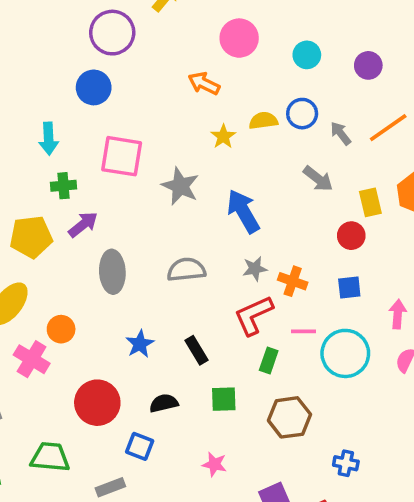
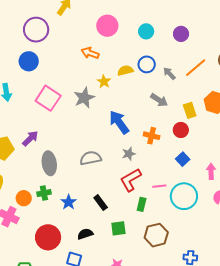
pink square: (122, 156) -> (48, 98), turned 30
green cross: (63, 186) -> (44, 193), moved
gray star: (180, 186) -> (84, 98), moved, turned 30
orange cross: (293, 281) -> (152, 136), moved
blue square: (349, 287) -> (183, 159), turned -32

